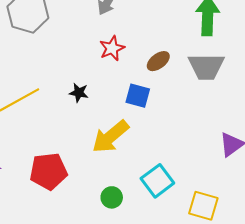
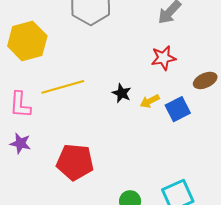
blue square: (138, 96) -> (178, 109), turned 35
yellow arrow: (111, 137) -> (150, 101), moved, size x0.5

